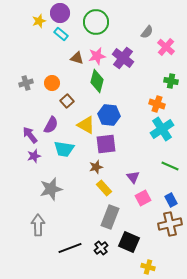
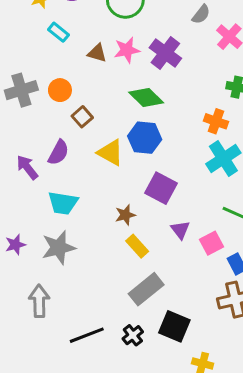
cyan rectangle: (61, 34) -> (58, 32), moved
green diamond: (97, 81) -> (146, 98), moved, turned -60
gray cross: (26, 83) -> (21, 90), size x1.5
purple square: (106, 144) -> (161, 188), moved, turned 35
cyan trapezoid: (64, 149) -> (63, 203), moved
purple star: (34, 156) -> (15, 245), moved
pink square: (143, 198) -> (211, 243), moved
gray rectangle: (110, 217) -> (146, 289), turned 30

